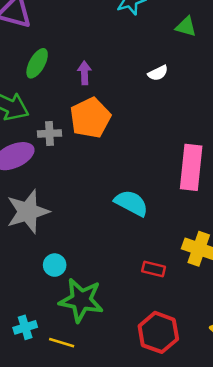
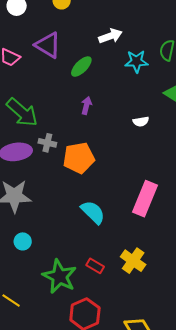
green ellipse: (37, 63) -> (81, 67), moved
orange pentagon: (90, 118) -> (79, 158), moved
green star: (81, 300) -> (60, 276), moved

